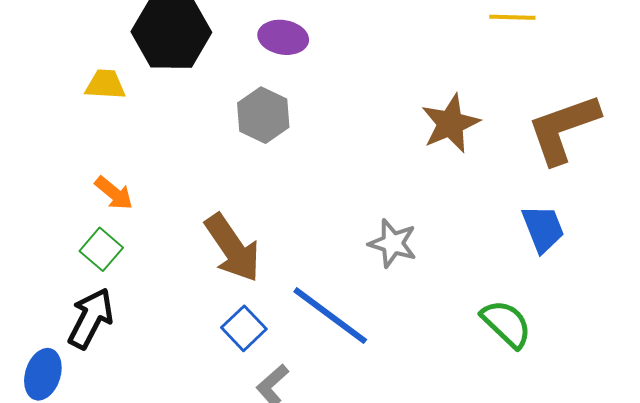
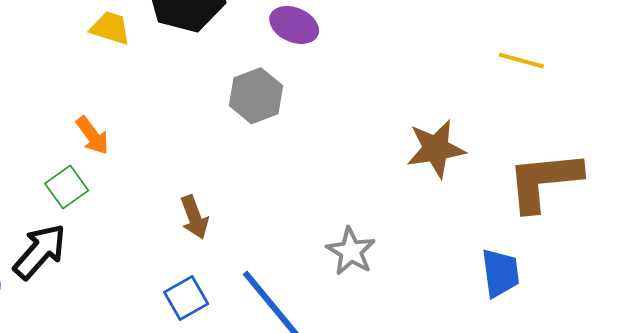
brown arrow: (233, 248) -> (194, 217), size x0.6

